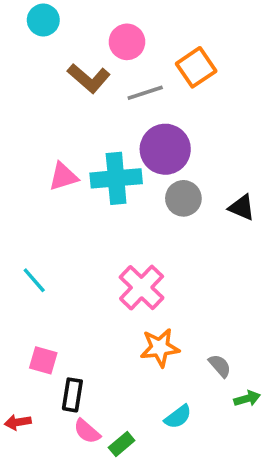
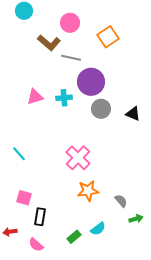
gray line: (145, 93) -> (71, 58), moved, turned 30
cyan cross: (116, 178) -> (64, 98), size x0.6
pink semicircle: (87, 431) -> (36, 245), moved
green rectangle: (122, 444) -> (74, 237), moved

